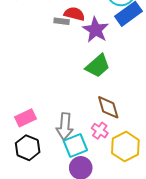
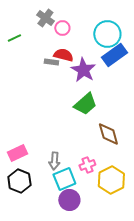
brown diamond: (108, 107) -> (108, 134), moved
gray arrow: (65, 126) -> (54, 161), size x0.7
pink cross: (100, 131) -> (87, 165), turned 35

